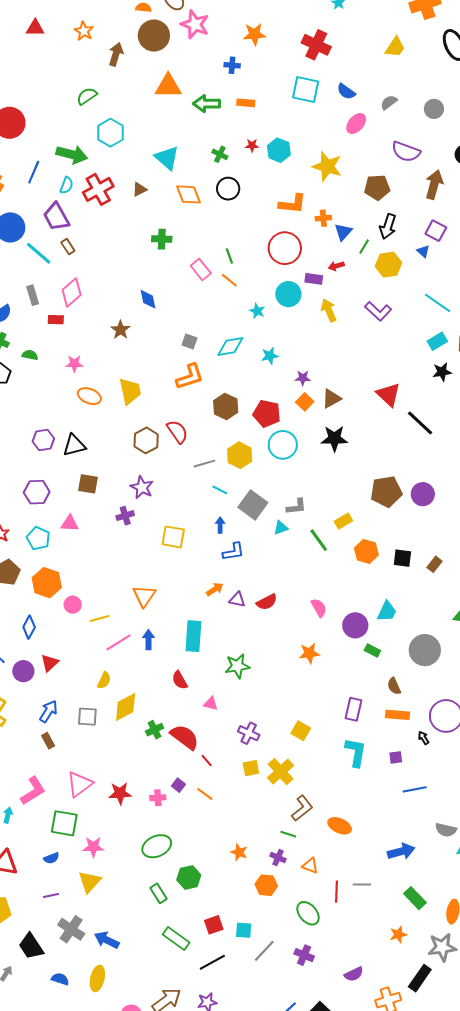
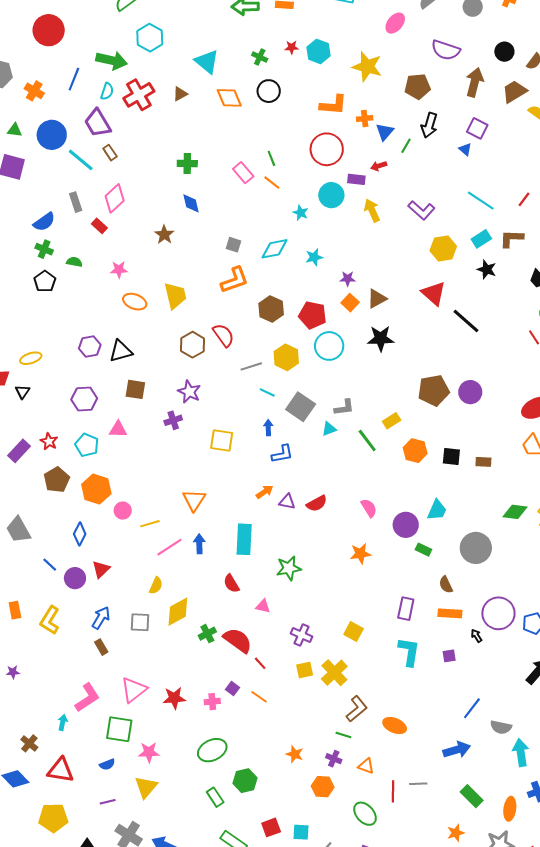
green cross: (162, 239) -> (187, 164), moved
yellow hexagon: (389, 265) -> (443, 248), moved
red rectangle: (56, 320) -> (99, 226), turned 42
black star: (442, 372) -> (487, 269), turned 30
brown rectangle: (434, 564) -> (483, 462), turned 56
blue line: (415, 789) -> (472, 708), moved, turned -40

